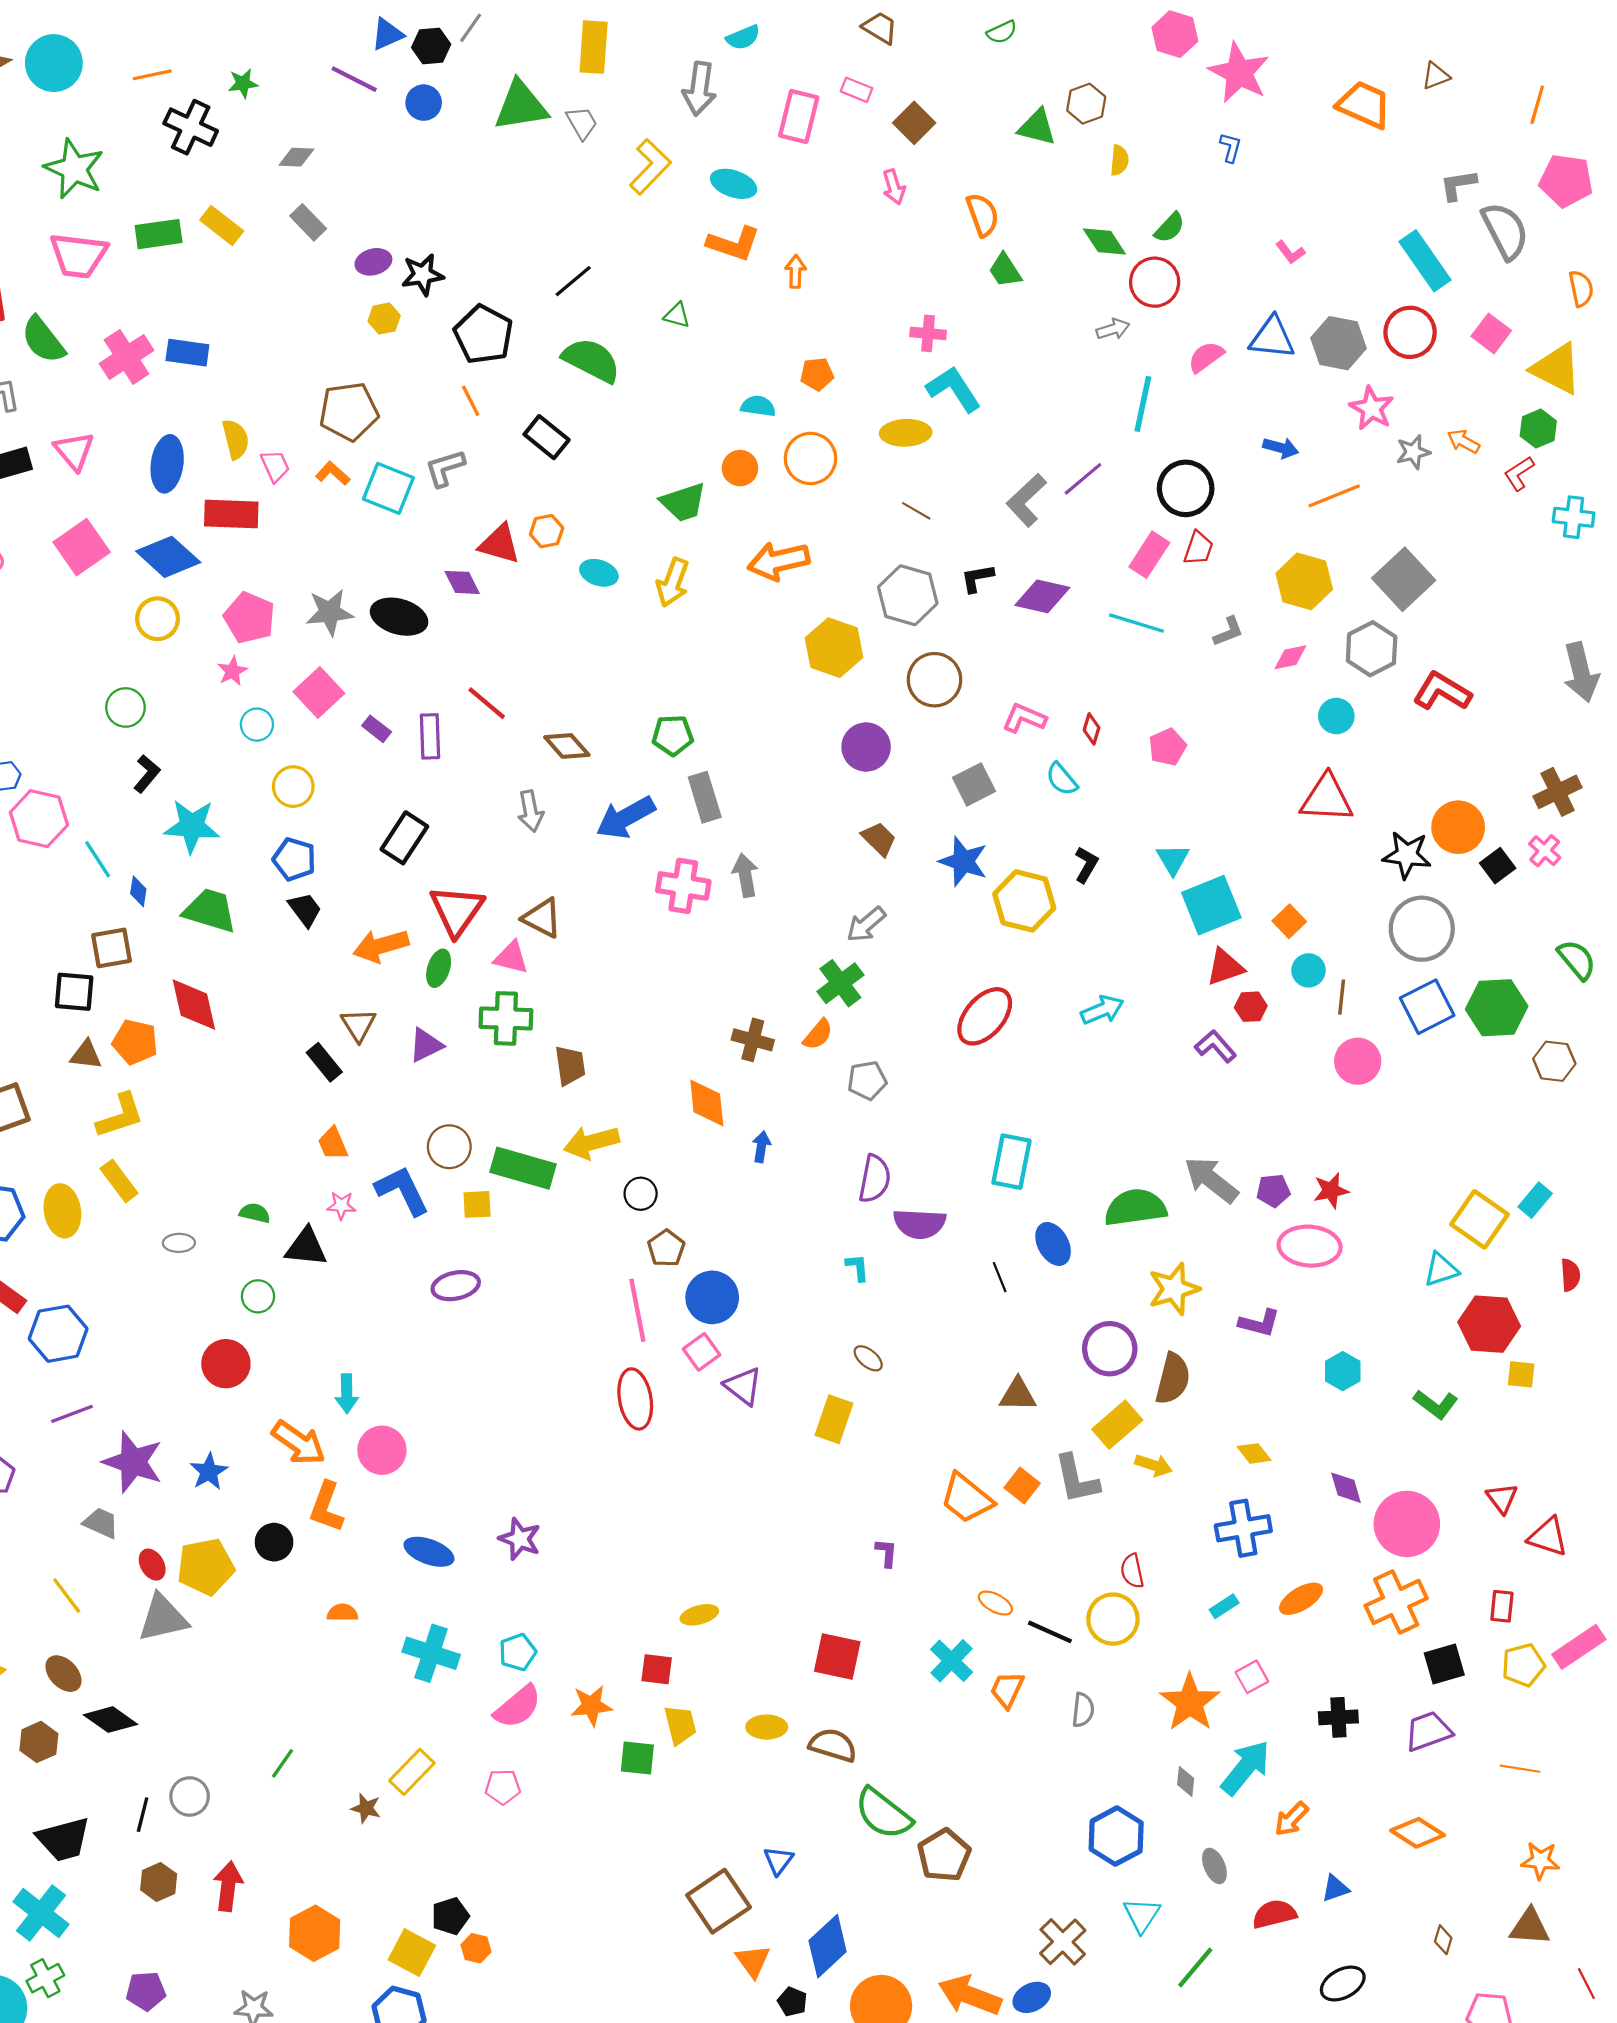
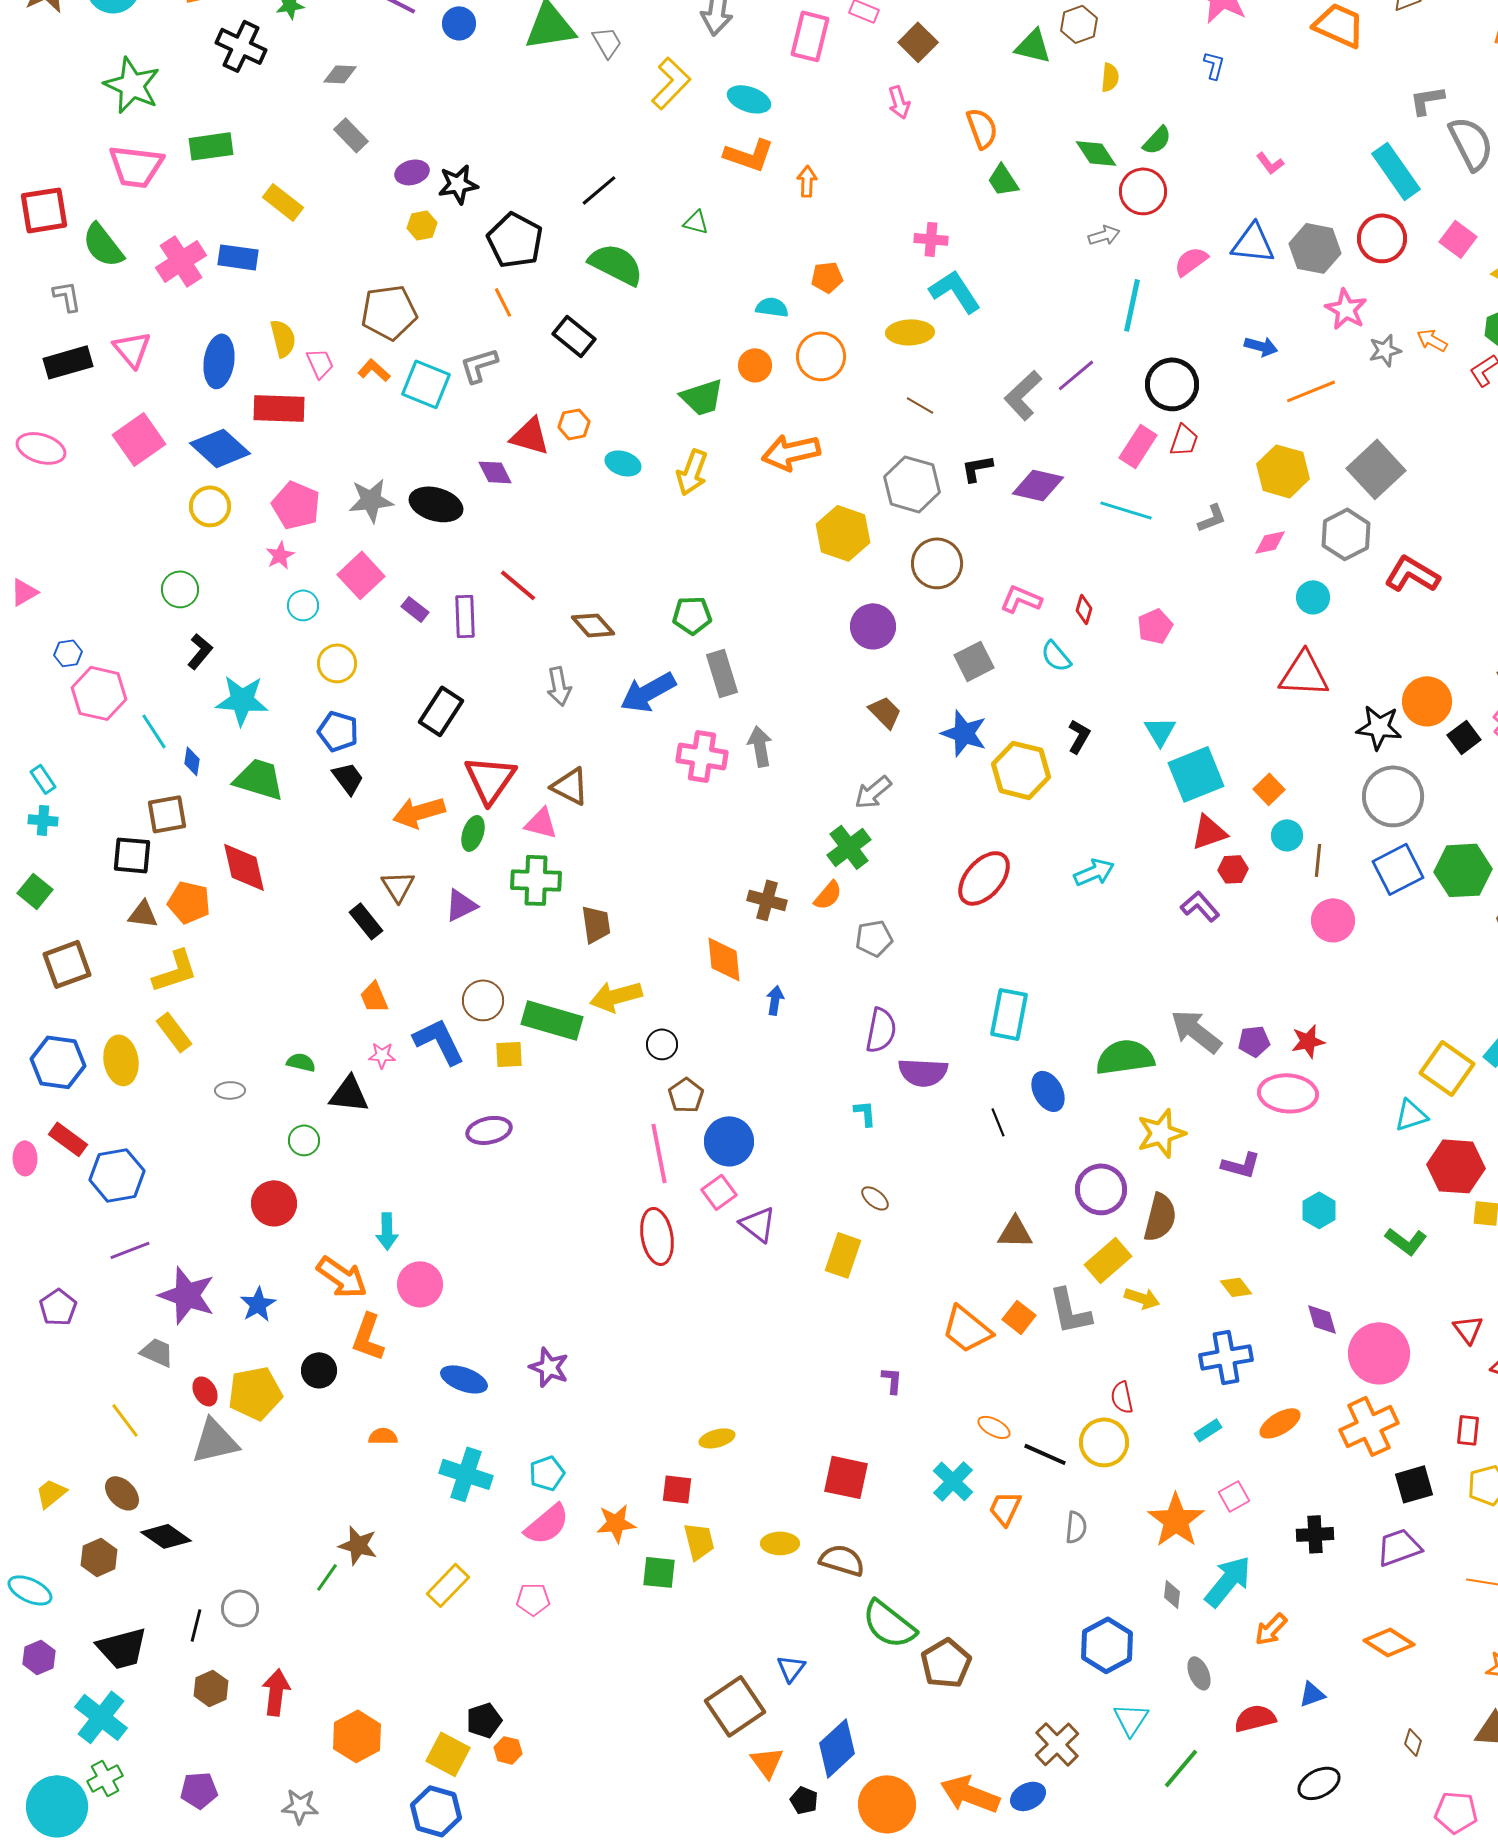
yellow rectangle: (222, 225) -> (283, 202), moved
brown star: (366, 1808) -> (358, 1545), moved, size x1.4

